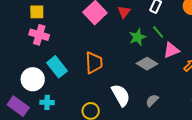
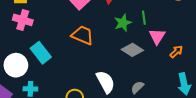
green line: (158, 32) -> (144, 18), turned 32
pink triangle: (171, 50) -> (157, 36), turned -36
orange trapezoid: (94, 63) -> (83, 35), moved, turned -65

